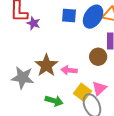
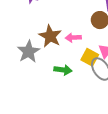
gray star: (23, 78) -> (29, 52), turned -30

